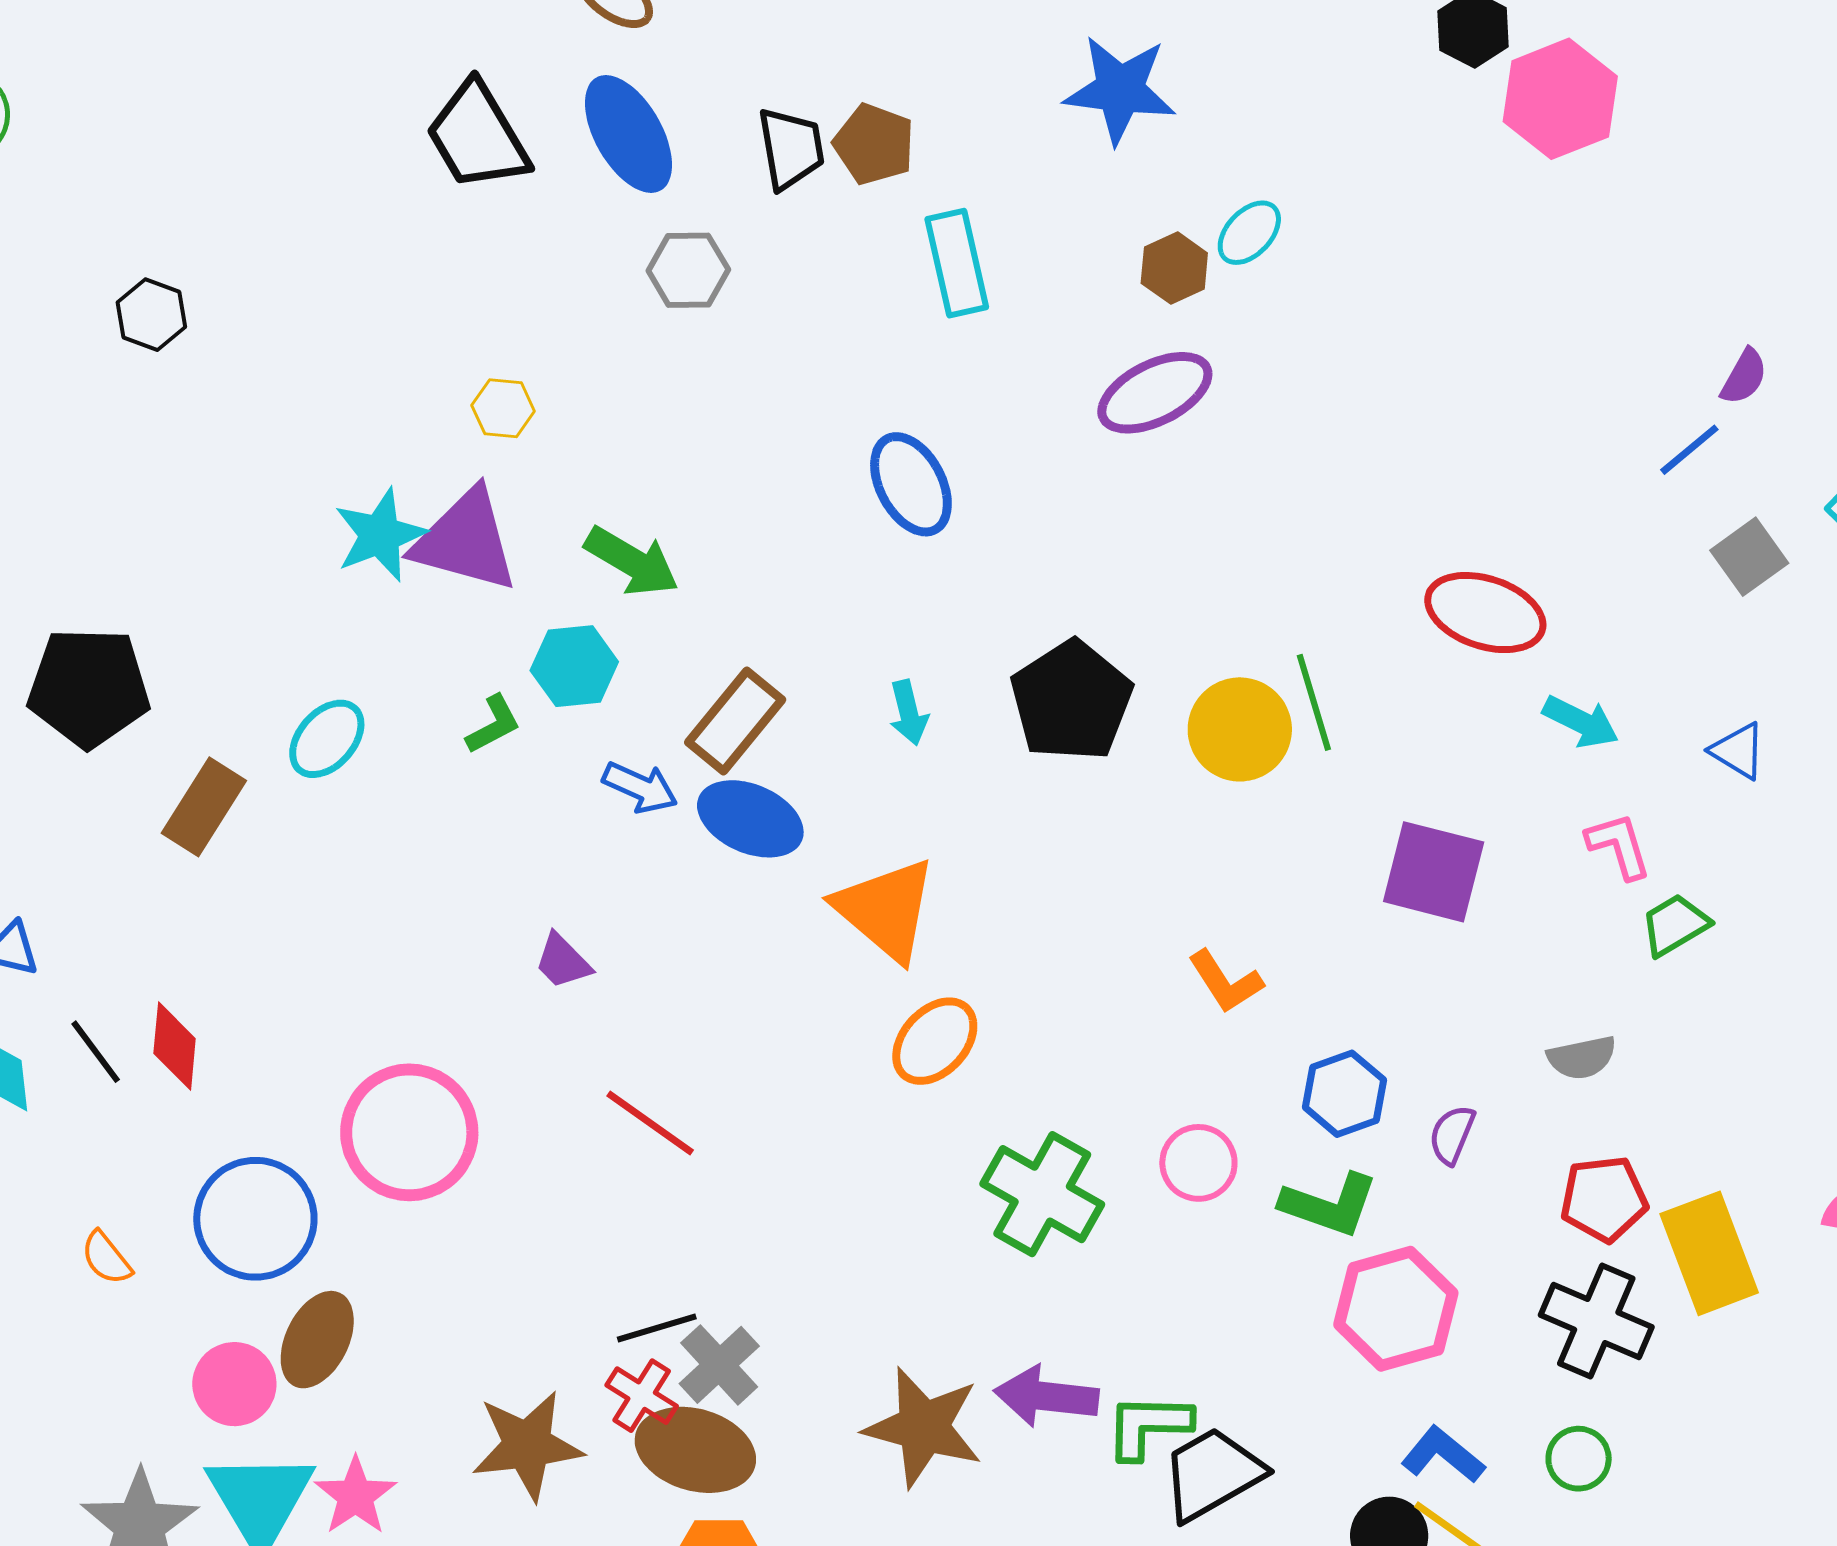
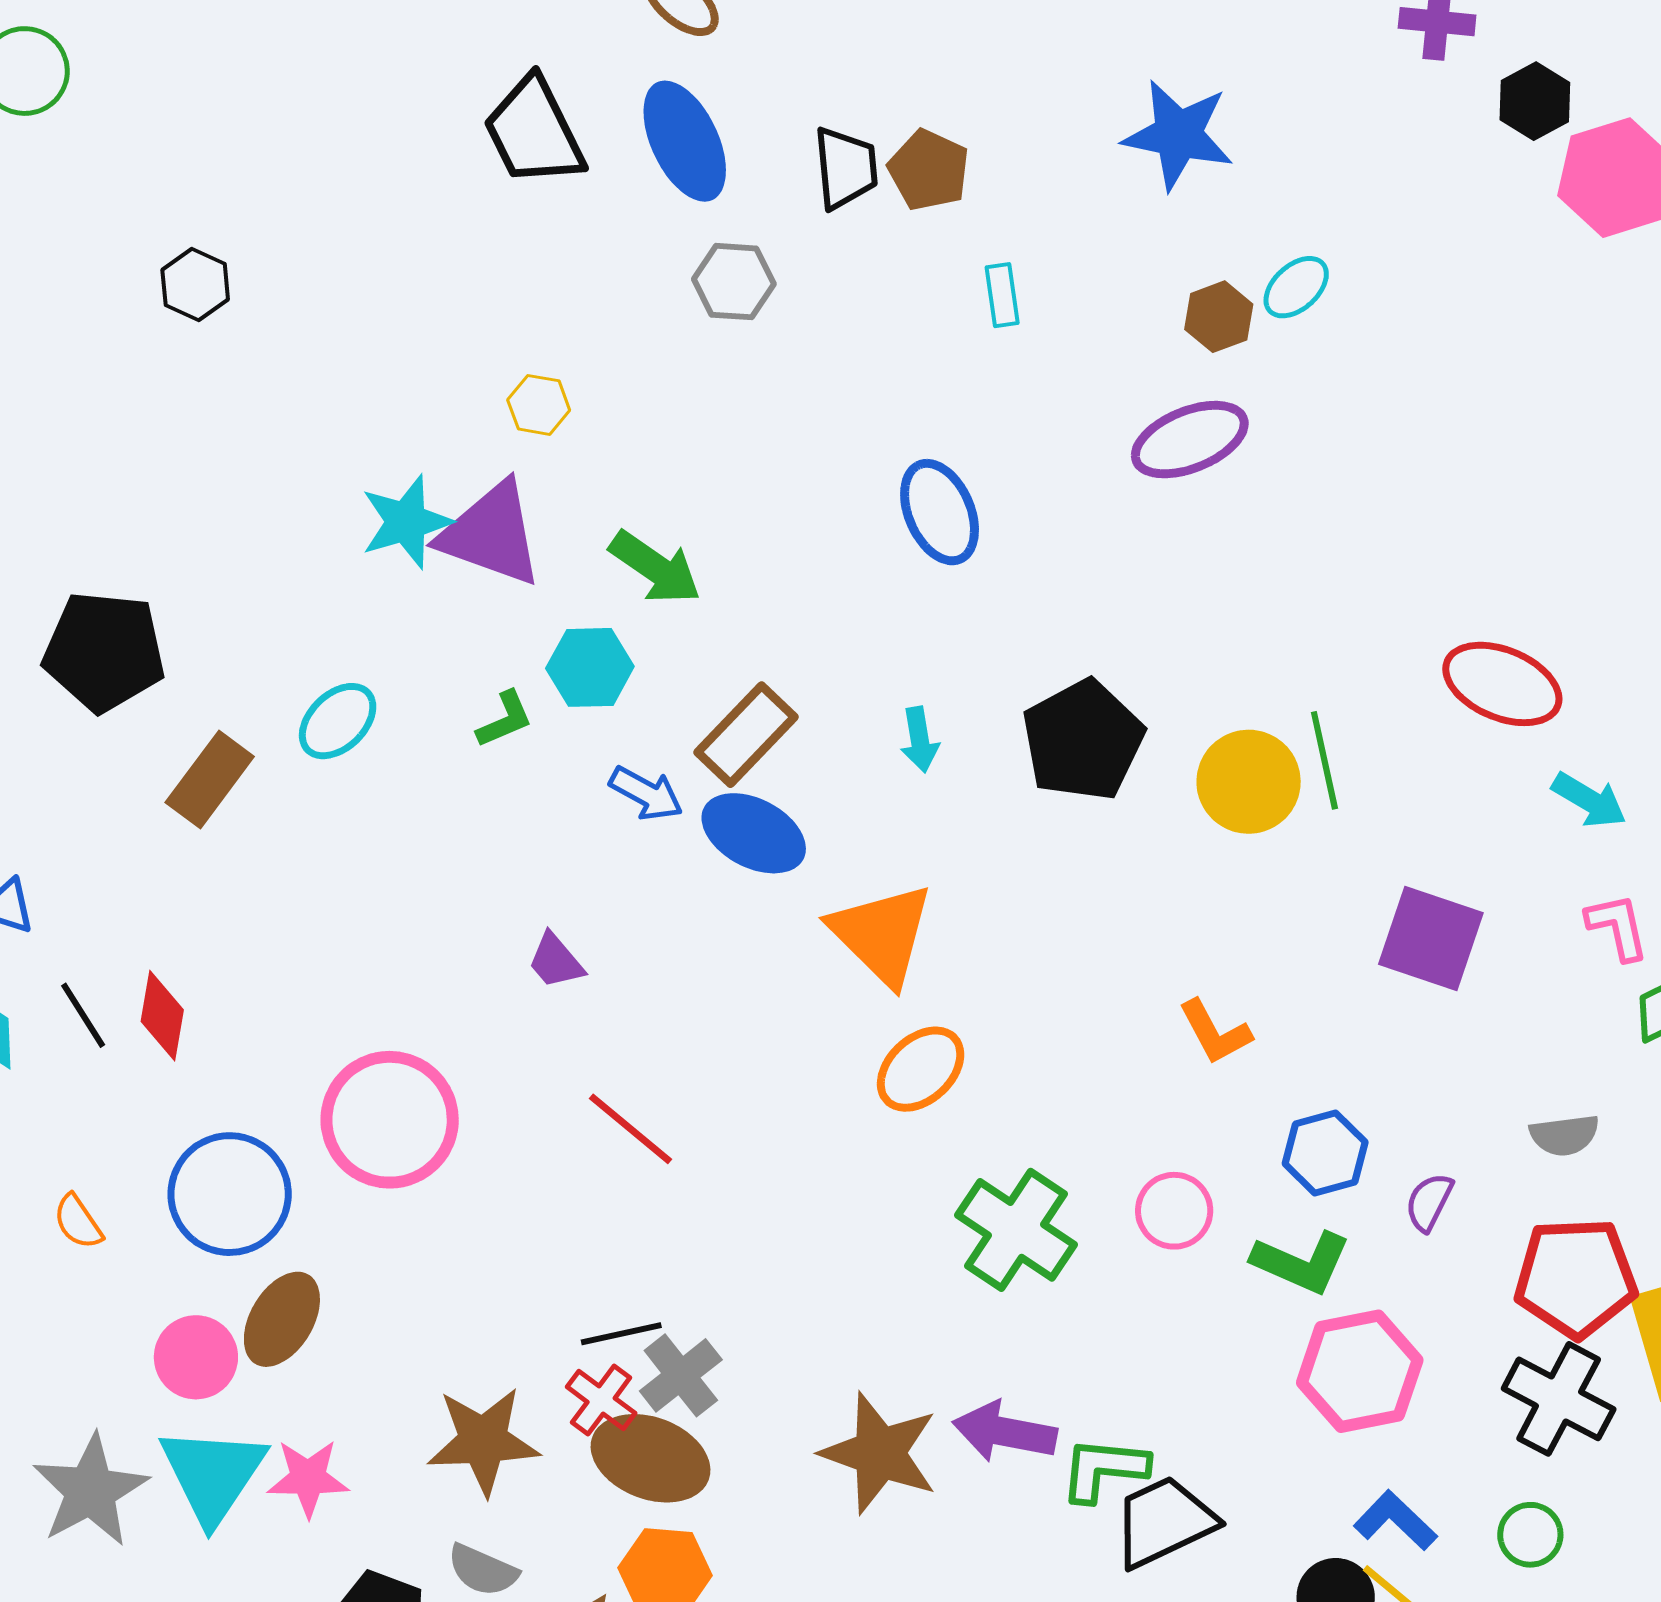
cyan rectangle: (957, 263) -> (1002, 295), size x0.6
red pentagon: (1604, 1199) -> (1576, 1278), size x1.4
pink star: (355, 1496) -> (308, 1478), turned 30

